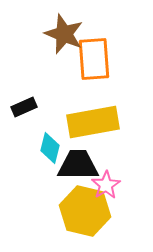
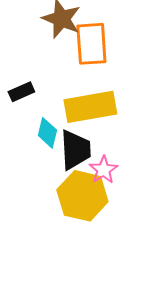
black trapezoid: (78, 165) -> (75, 150), turned 87

